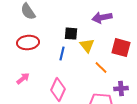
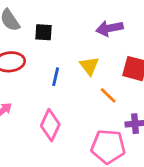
black square: (71, 34) -> (44, 32), moved

